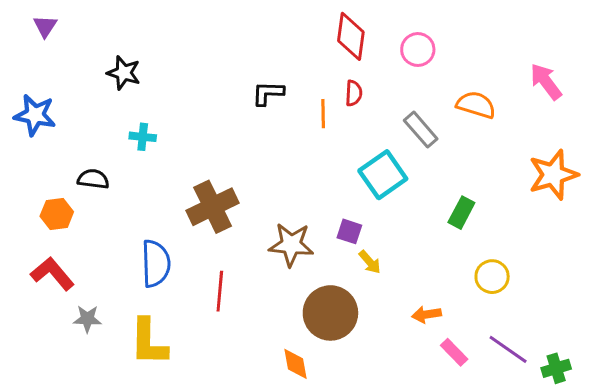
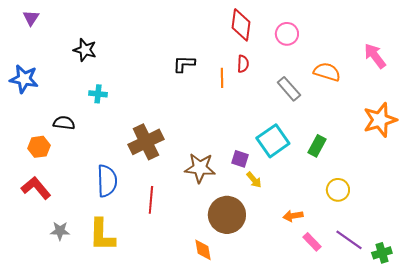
cyan square: (383, 175) -> (273, 141), moved
gray star: (87, 319) -> (60, 231), moved

